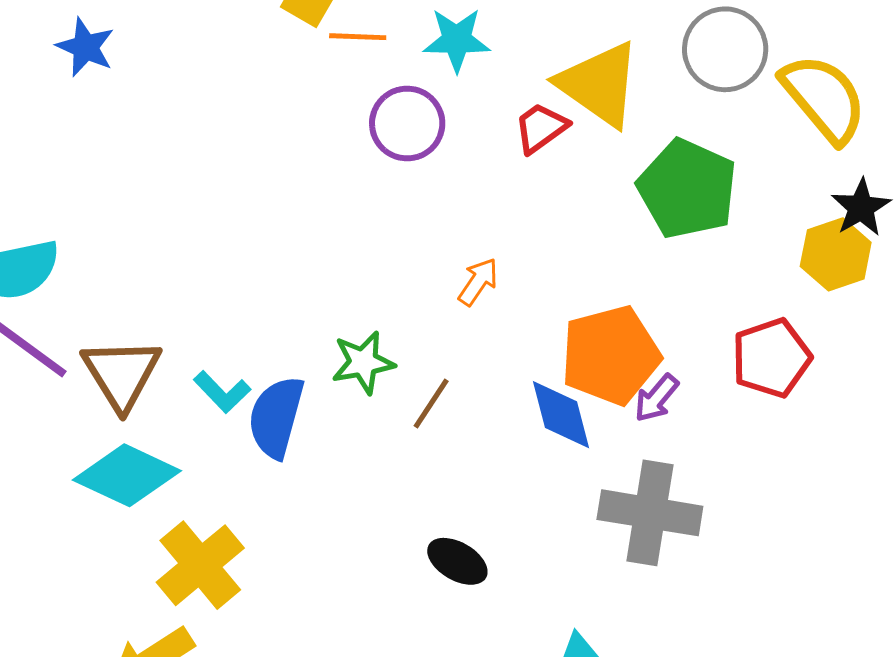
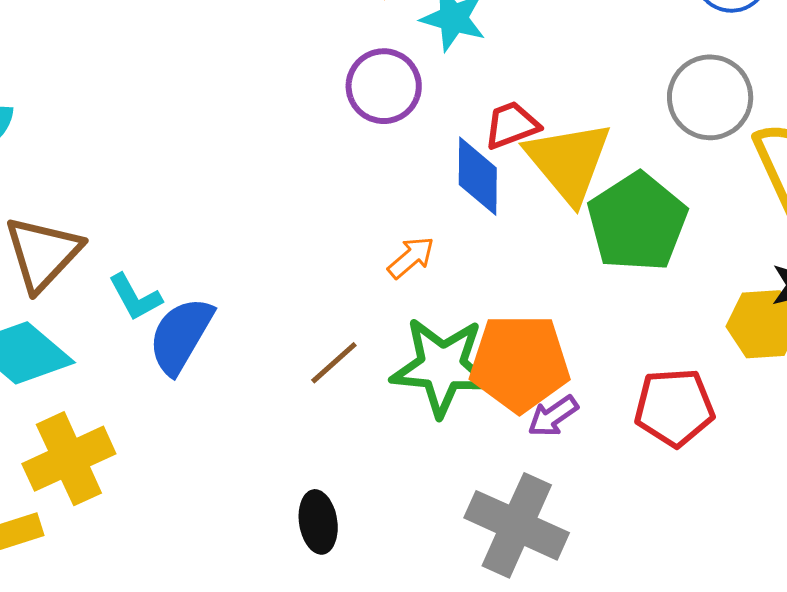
yellow triangle: (599, 84) -> (569, 162), moved
green star: (363, 362) -> (442, 367), moved, size x1.6
blue diamond: (561, 415) -> (478, 176), moved
black ellipse: (457, 561) -> (318, 522), turned 36

